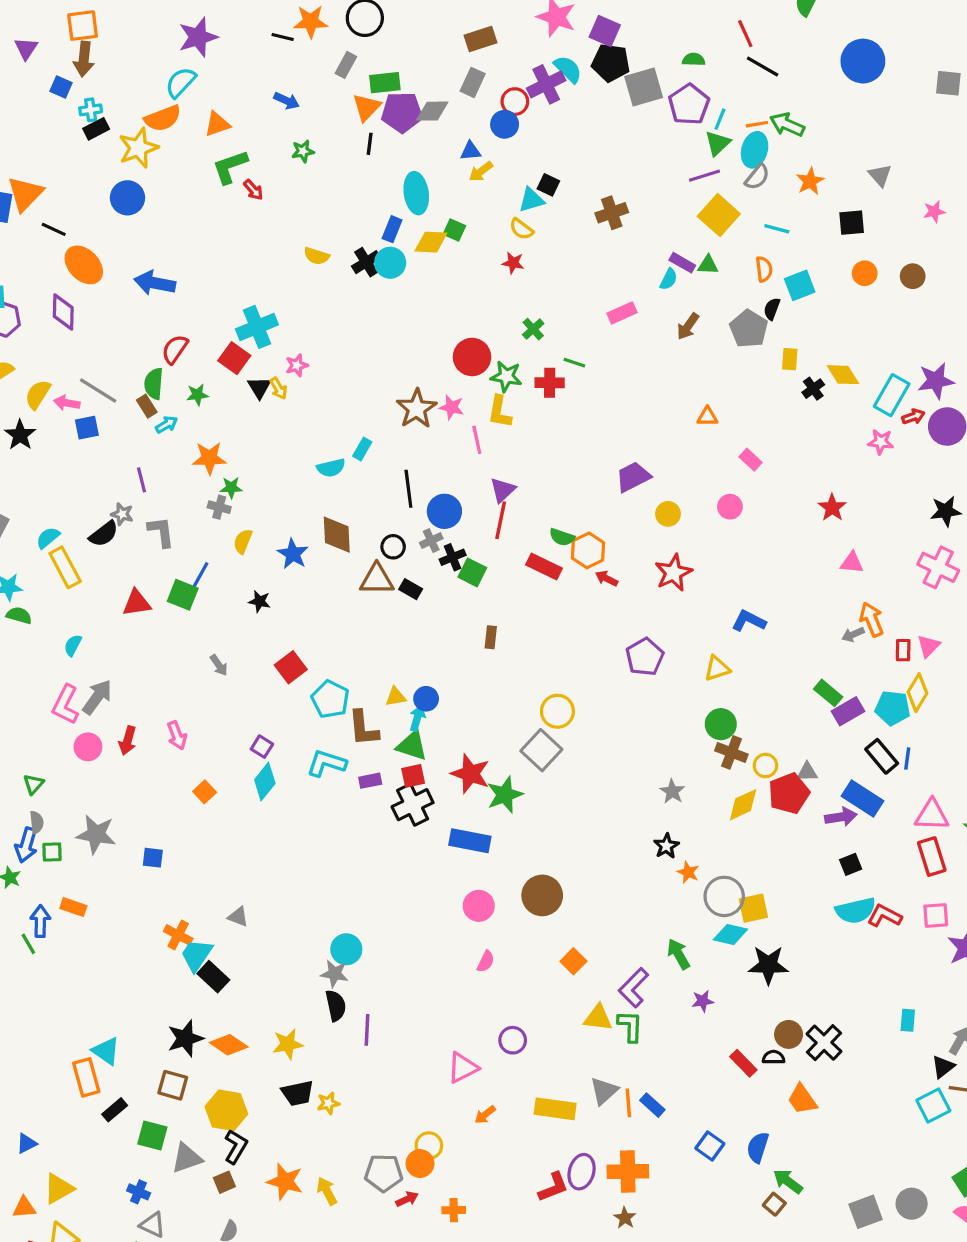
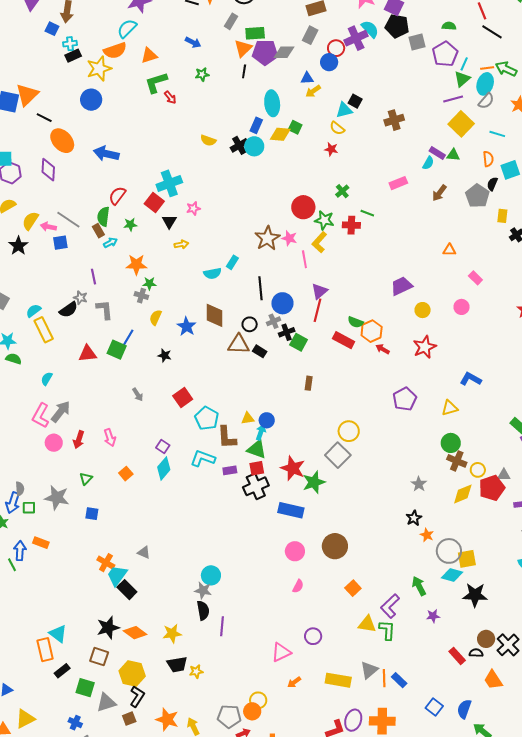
gray square: (644, 87) -> (417, 42), size x0.7
yellow arrow: (278, 388) -> (181, 244), moved, turned -72
yellow L-shape: (500, 412) -> (319, 242), turned 30
green triangle: (33, 784) -> (86, 479), moved

